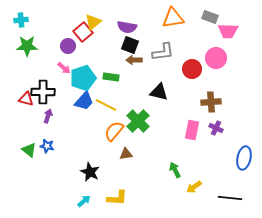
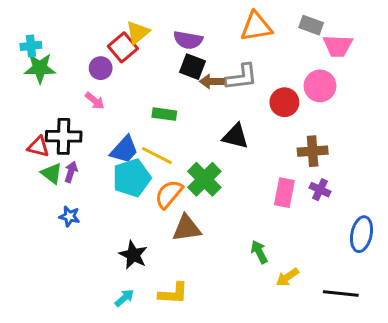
cyan cross: (21, 20) -> (31, 46), moved
brown arrow: (134, 60) -> (212, 81), moved
cyan pentagon: (83, 78) -> (132, 178), moved
green triangle: (29, 150) -> (52, 173), moved
brown triangle: (126, 154) -> (187, 228), size x1.5

